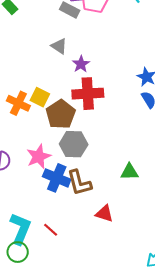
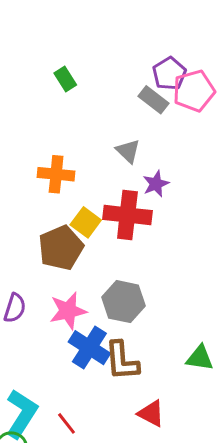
red cross: (88, 94) -> (127, 215), moved
orange cross: (18, 103) -> (56, 174), moved, turned -30
brown pentagon: (61, 114) -> (61, 248), moved

